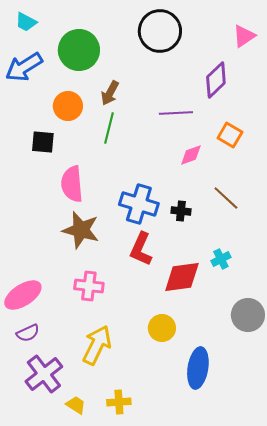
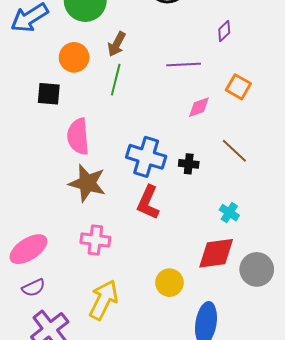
purple diamond: (216, 80) -> (224, 31), size x0.6
cyan cross: (221, 259) -> (229, 213), turned -30
red diamond: (182, 277) -> (216, 253), moved

